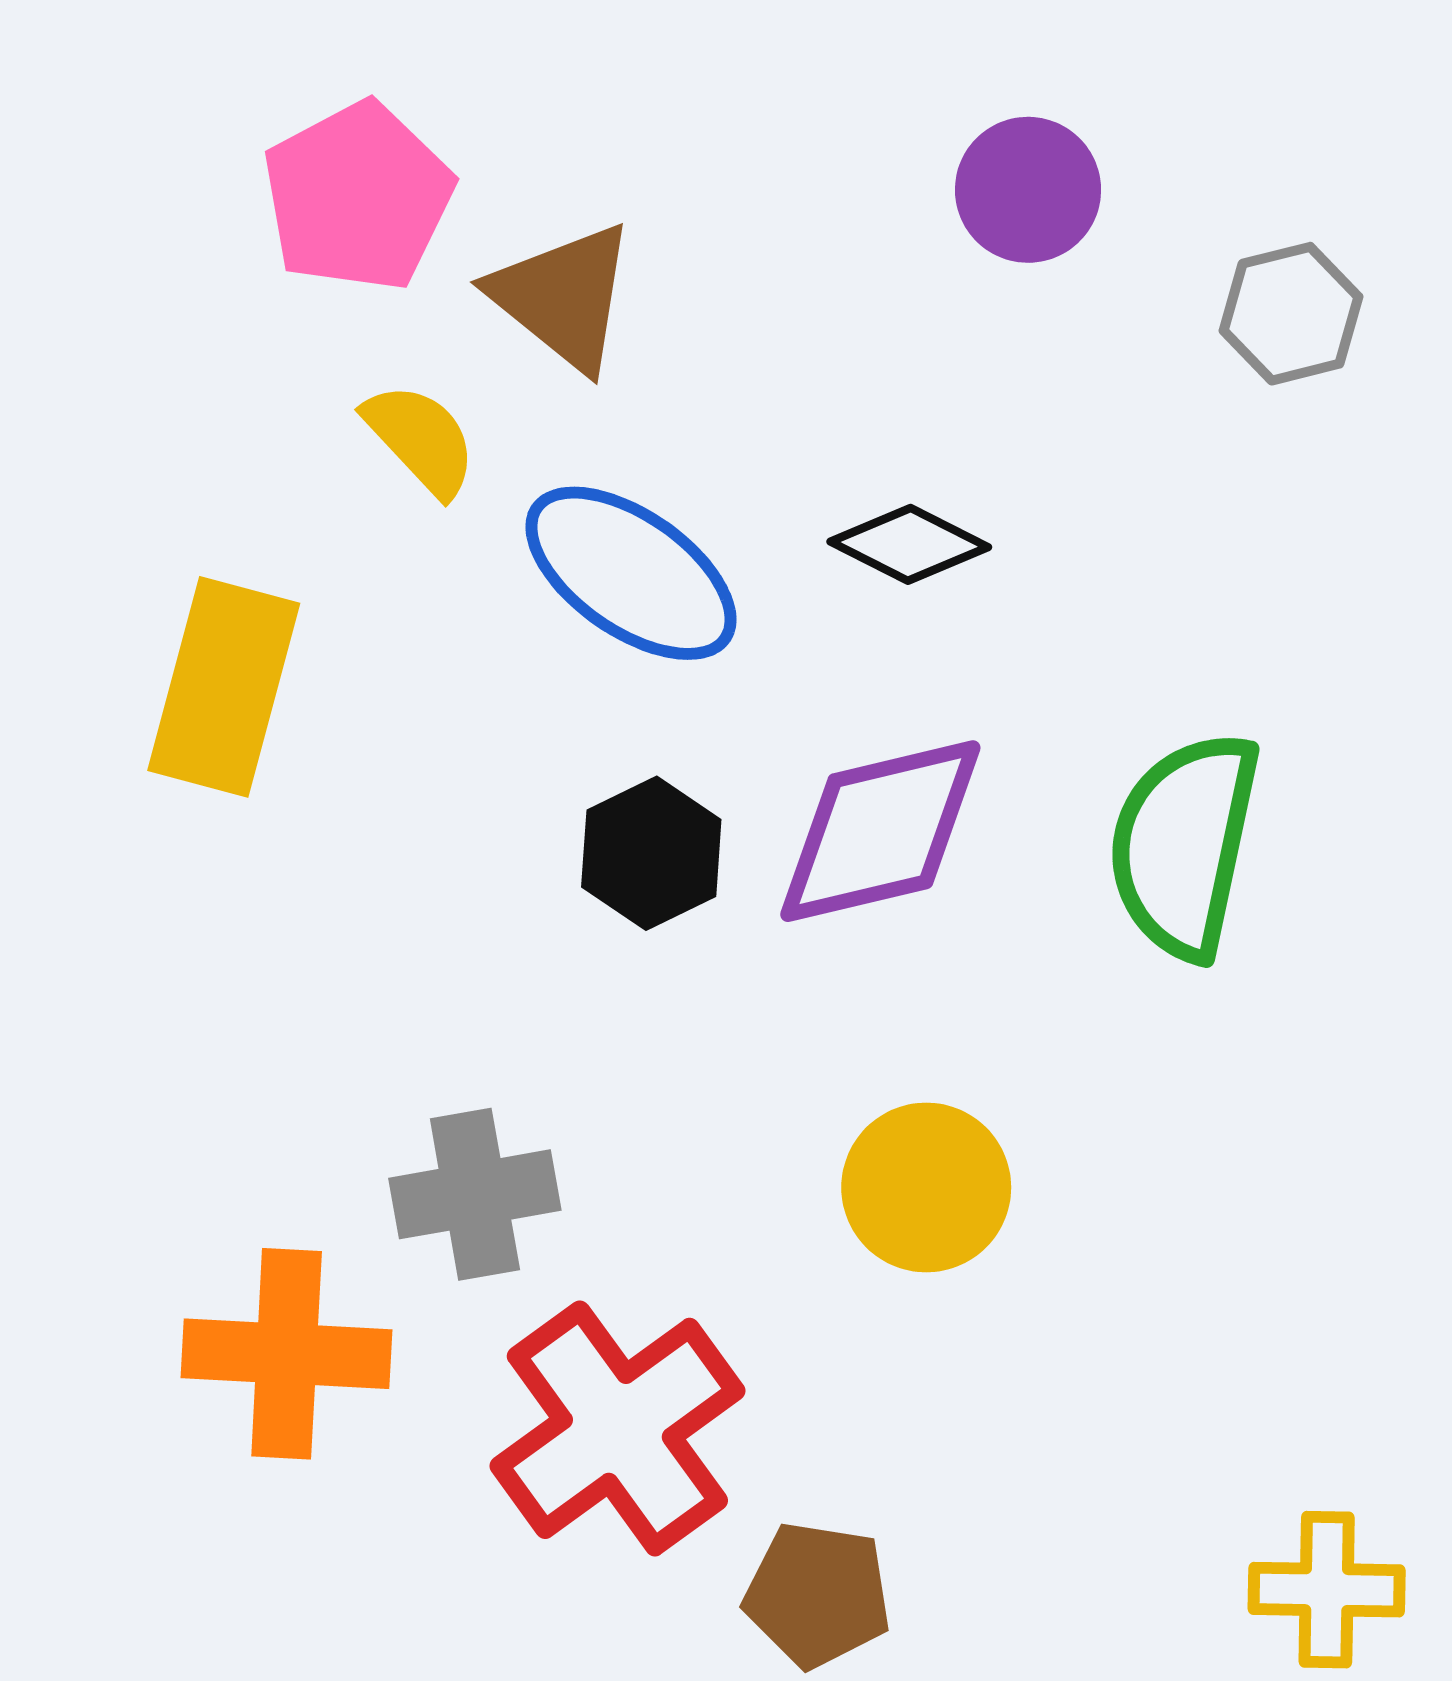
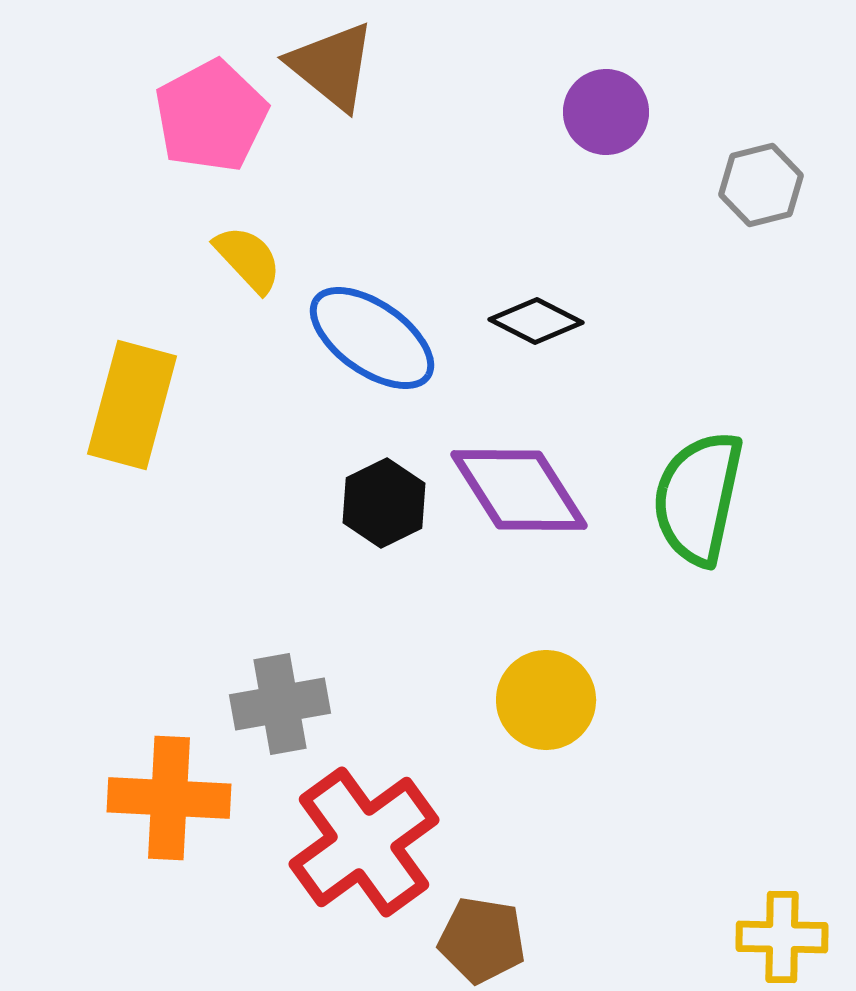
brown triangle: (563, 297) -> (332, 66), moved
purple diamond: (880, 831) -> (519, 490), turned 71

